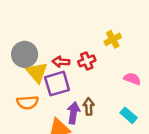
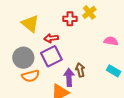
gray circle: (25, 54) -> (23, 58), moved
red cross: (87, 61) -> (70, 19), moved, turned 32
yellow triangle: (37, 72) -> (30, 24), moved

